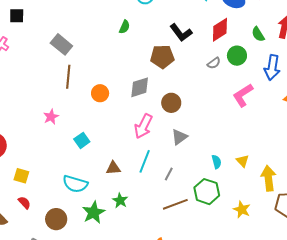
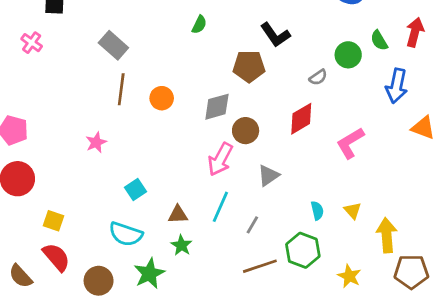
red diamond: (220, 30) -> (301, 119), moved
green circle: (237, 56) -> (348, 55), moved
orange circle: (100, 93) -> (162, 98), moved
pink L-shape: (243, 95) -> (350, 143), moved
brown circle: (171, 103) -> (246, 131), moved
cyan square: (82, 140) -> (136, 189), moved
green star: (120, 200) -> (181, 245), moved
red semicircle: (24, 203) -> (56, 257), size x1.6

